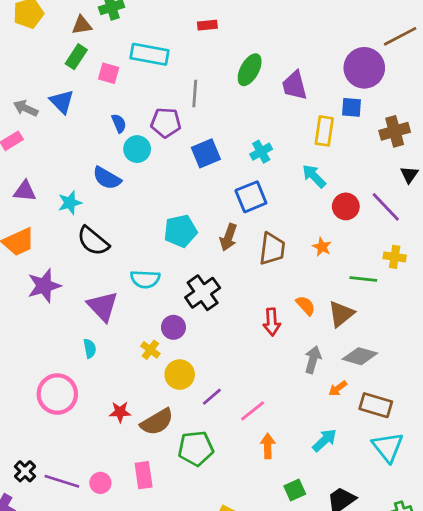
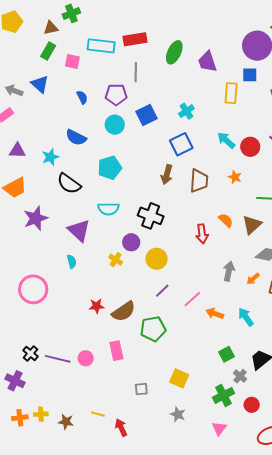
red rectangle: (207, 25) -> (135, 39), moved, size x1.6
cyan circle: (137, 149) -> (115, 125), moved
cyan arrow: (314, 176) -> (226, 140), moved
cyan pentagon: (180, 231) -> (110, 168), moved
black cross: (203, 293) -> (151, 216), turned -30
gray arrow: (313, 360) -> (229, 271), moved
yellow circle: (180, 375) -> (157, 259), moved
pink circle: (57, 394) -> (33, 289), moved
cyan arrow: (325, 440) -> (246, 317), turned -78
orange arrow: (268, 446) -> (215, 314), moved, turned -66

